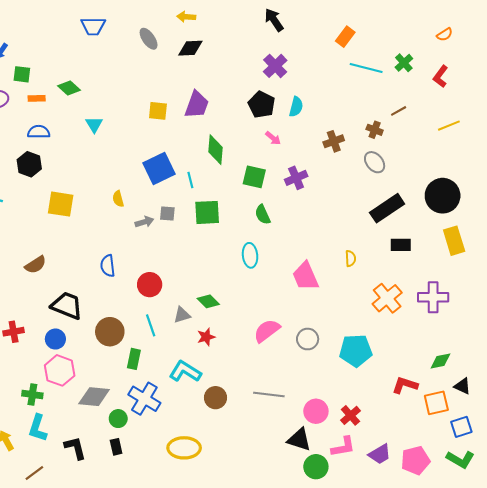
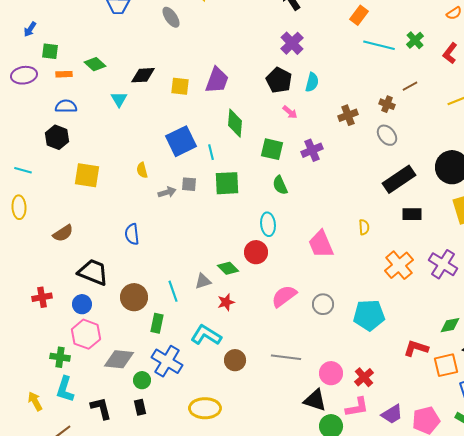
black diamond: (190, 48) -> (143, 75), moved
red circle: (150, 285) -> (256, 252), moved
purple cross: (433, 297) -> (443, 264), turned 32

